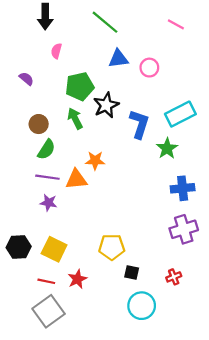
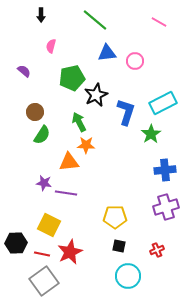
black arrow: (45, 17) -> (41, 15), size x0.6
green arrow: (75, 118) -> (79, 122), moved
purple line: (47, 177) -> (66, 193), moved
black hexagon: (19, 247) -> (16, 243), moved
yellow pentagon: (112, 247) -> (115, 217), moved
red star: (77, 279) -> (70, 252), size x1.4

